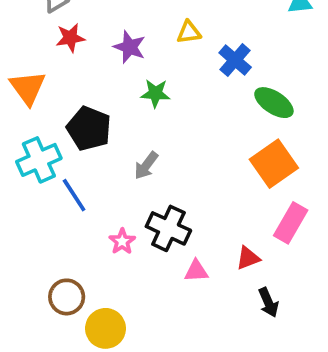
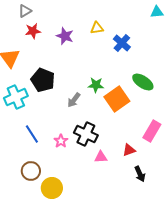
green star: (155, 93) -> (96, 85), moved
green ellipse: (274, 103) -> (143, 82), moved
orange square: (274, 164) -> (117, 99), moved
blue line: (74, 195) -> (32, 134), moved

